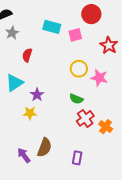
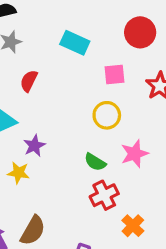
pink square: (75, 35) -> (115, 74), moved
pink star: (99, 78) -> (135, 154), moved, turned 30
orange cross: (106, 127) -> (133, 226), moved

